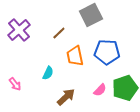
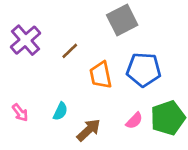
brown line: (59, 33) -> (70, 51), moved
cyan semicircle: (48, 73) -> (60, 111), moved

